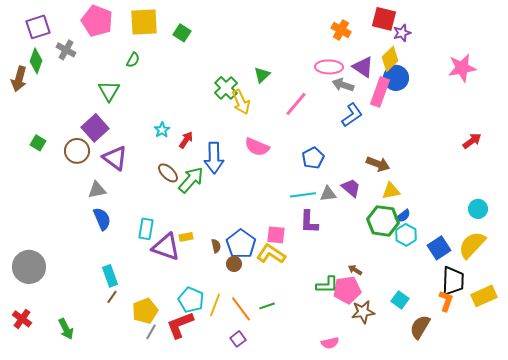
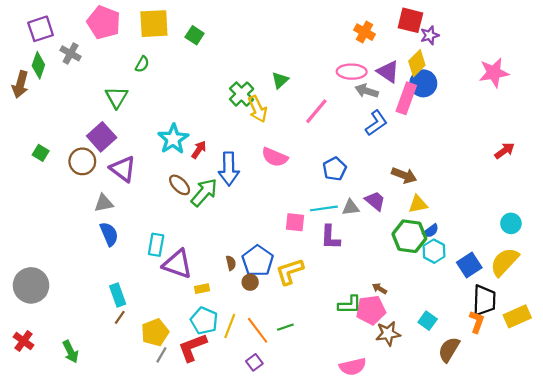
cyan star: (162, 130) -> (173, 139), size x1.8
pink square: (276, 235) -> (295, 222), moved
yellow rectangle: (186, 237) -> (202, 289), moved
yellow L-shape: (271, 254) -> (290, 272), turned -52
pink semicircle: (330, 343) -> (353, 367), size x1.4

